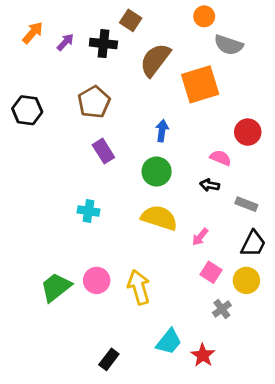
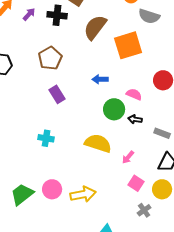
blue arrow: (162, 131) -> (100, 79), turned -98
pink semicircle: (221, 158) -> (134, 94), moved
green circle: (157, 172) -> (114, 109), moved
yellow arrow: (139, 287) -> (83, 194), turned 95

